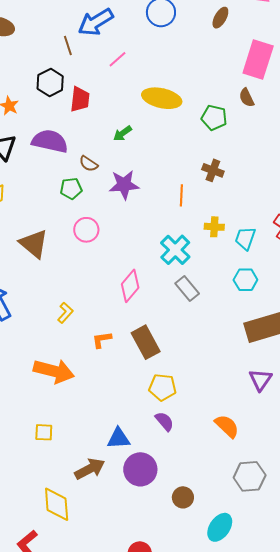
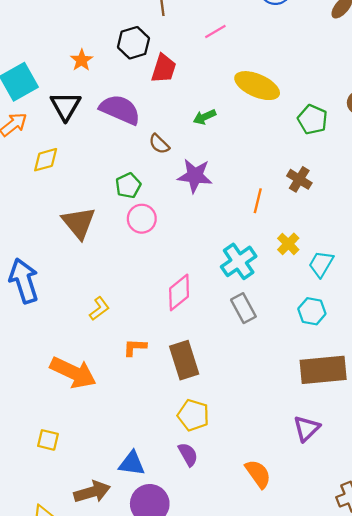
green pentagon: (71, 189) -> (128, 186), moved, turned -30
yellow cross: (214, 227) -> (288, 244), turned 30

